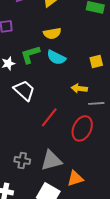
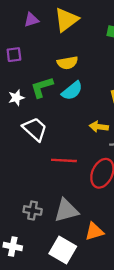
cyan semicircle: (56, 57) -> (72, 91), turned -66
red line: (49, 117) -> (64, 160), turned 55

